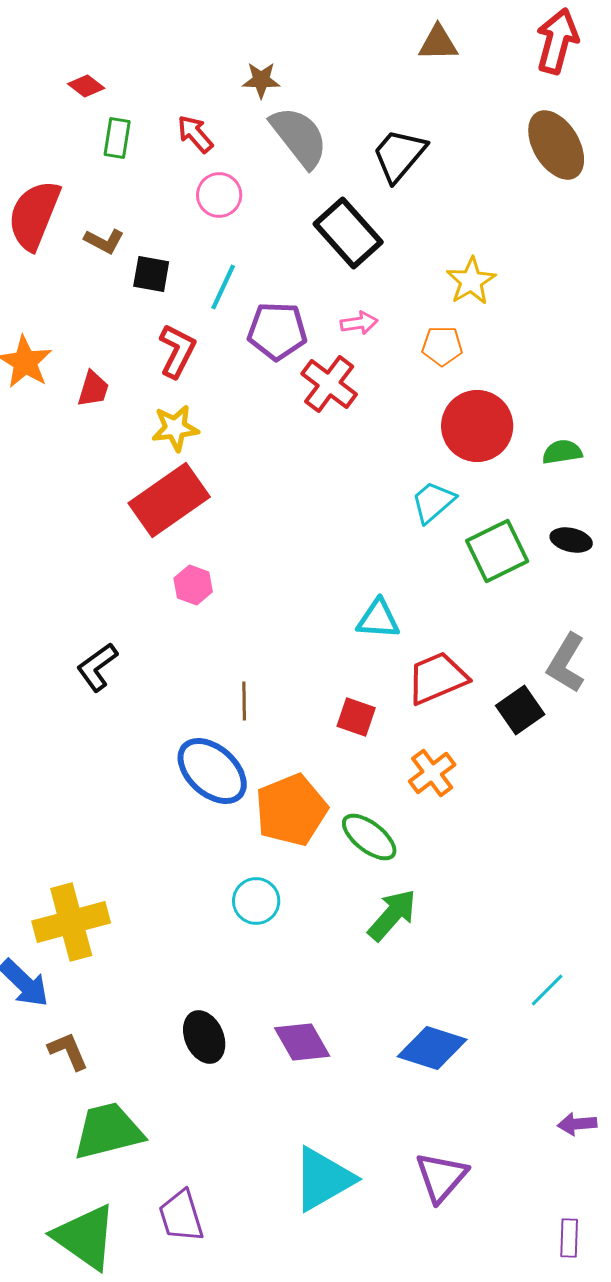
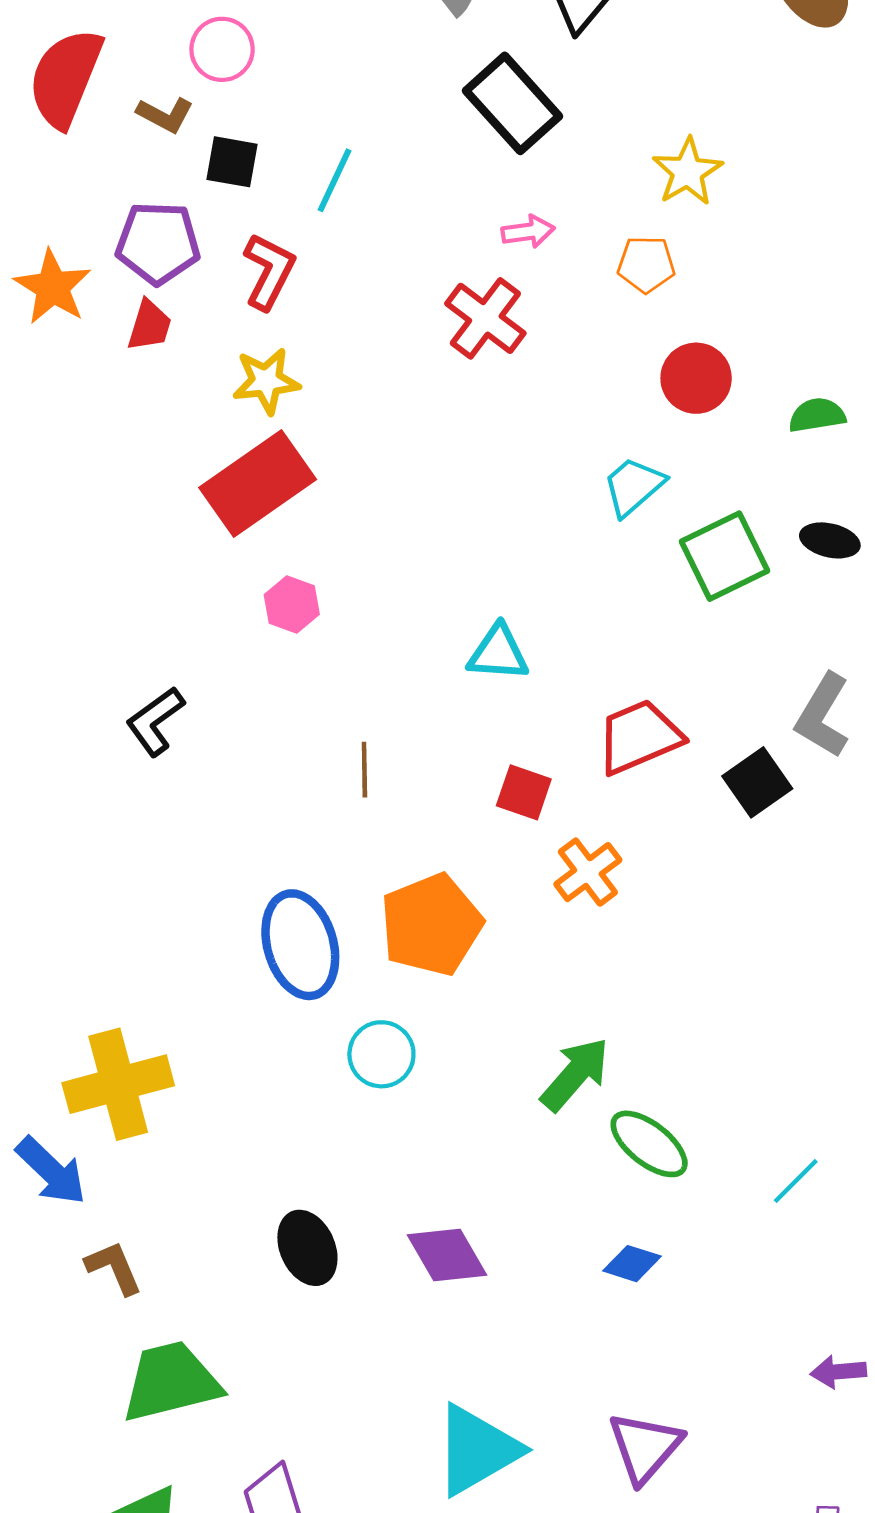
pink circle: (219, 195) -> (222, 49), moved
purple pentagon: (277, 331) -> (158, 243), moved
red circle: (477, 426) -> (696, 378), size x0.7
cyan triangle: (378, 619) -> (498, 653), moved
blue ellipse: (212, 771) -> (300, 945), moved, turned 32
orange cross: (432, 773) -> (588, 872), moved
green ellipse: (369, 837) -> (649, 1144), moved
blue diamond: (432, 1048) -> (632, 1264), size x0.6

